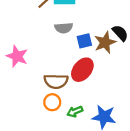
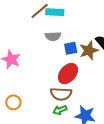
brown semicircle: (56, 81) -> (61, 94), moved
orange circle: (52, 102) -> (13, 102), moved

